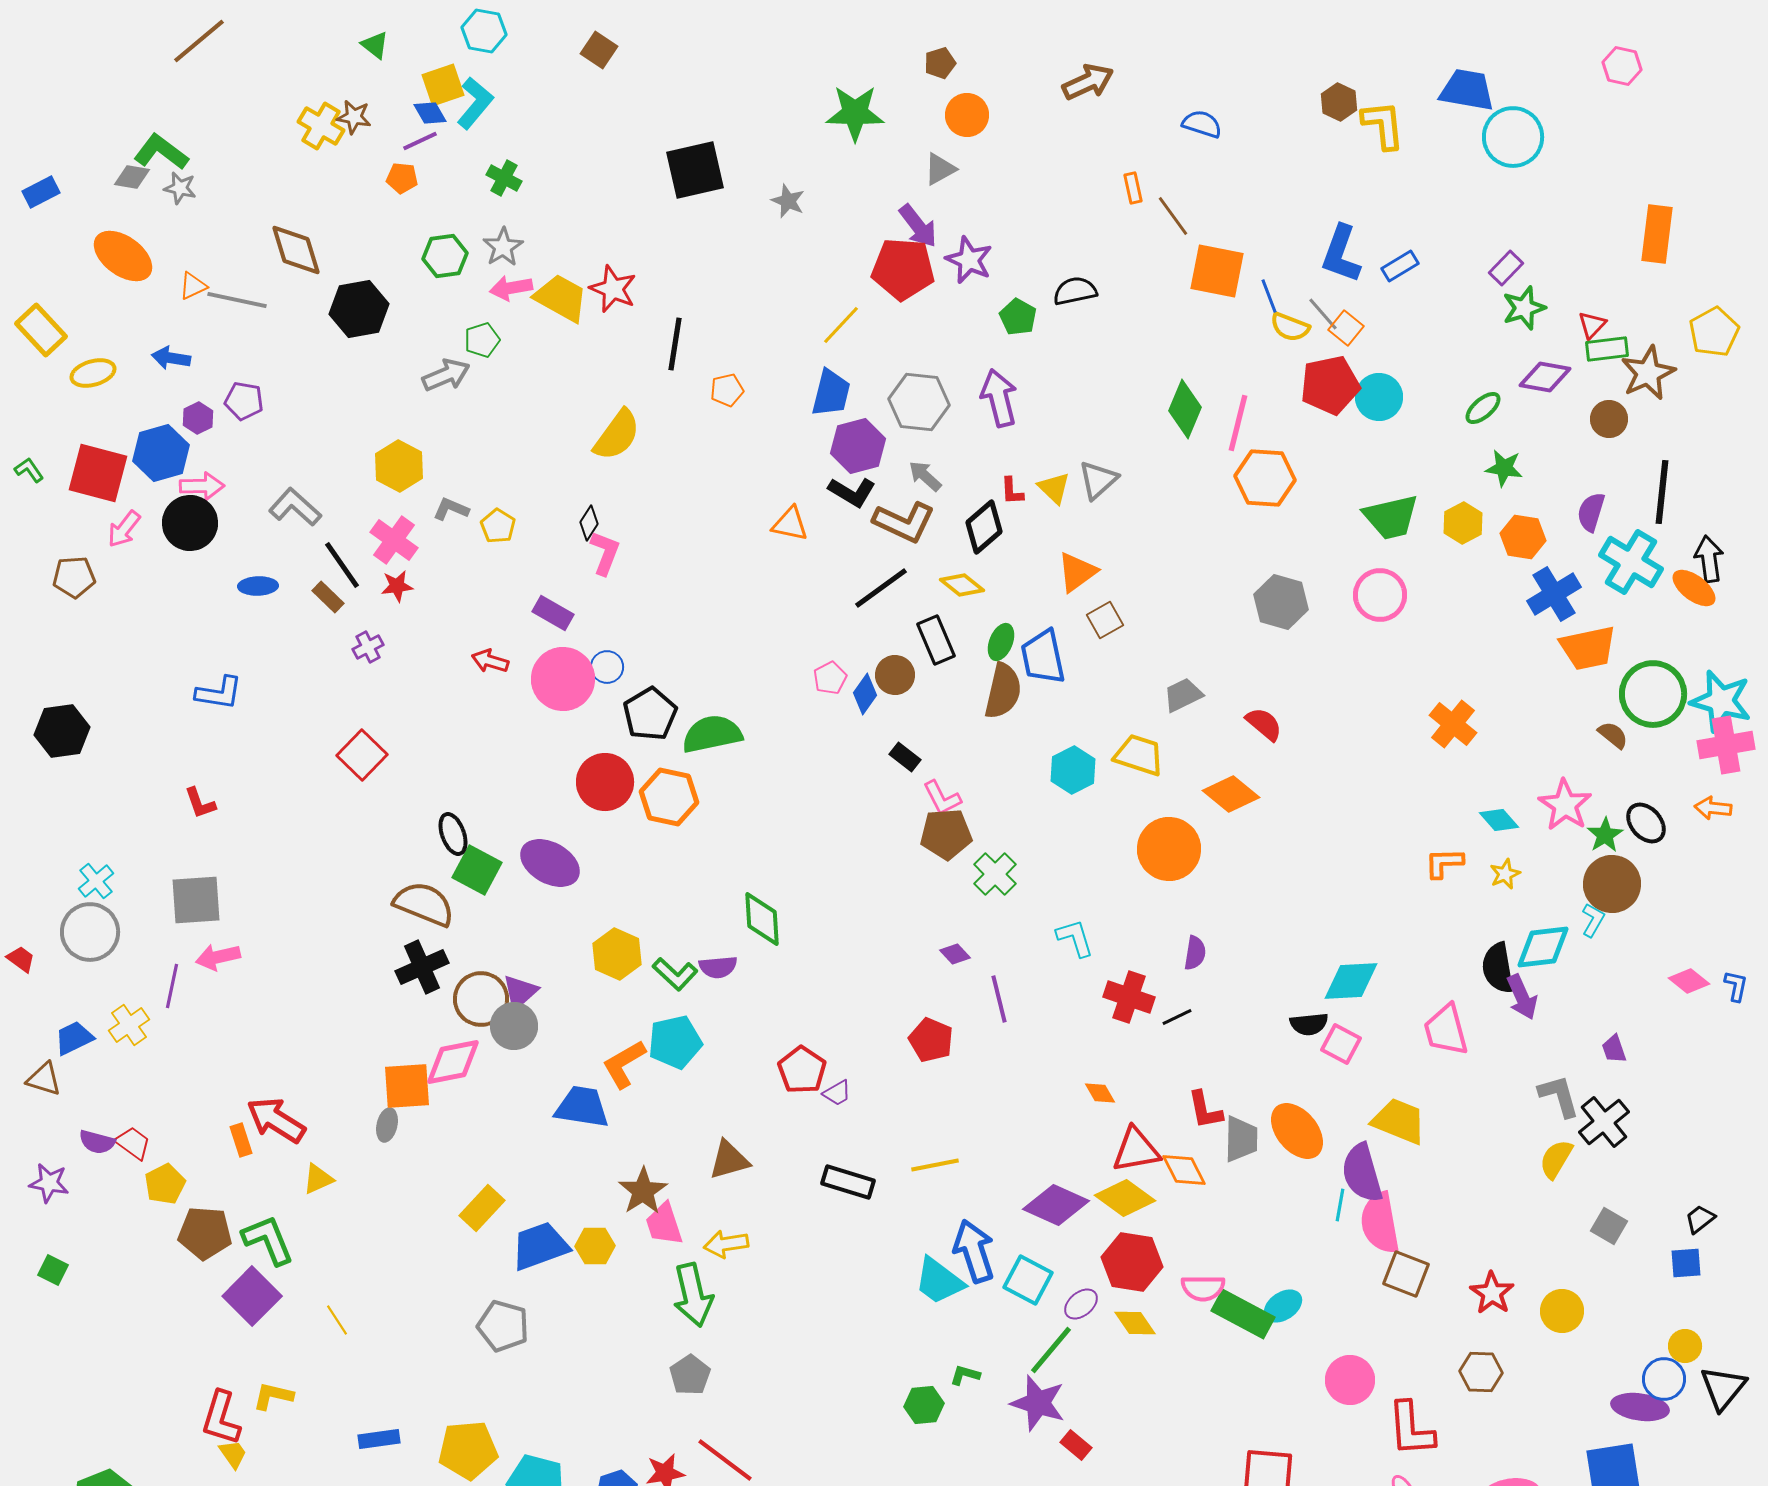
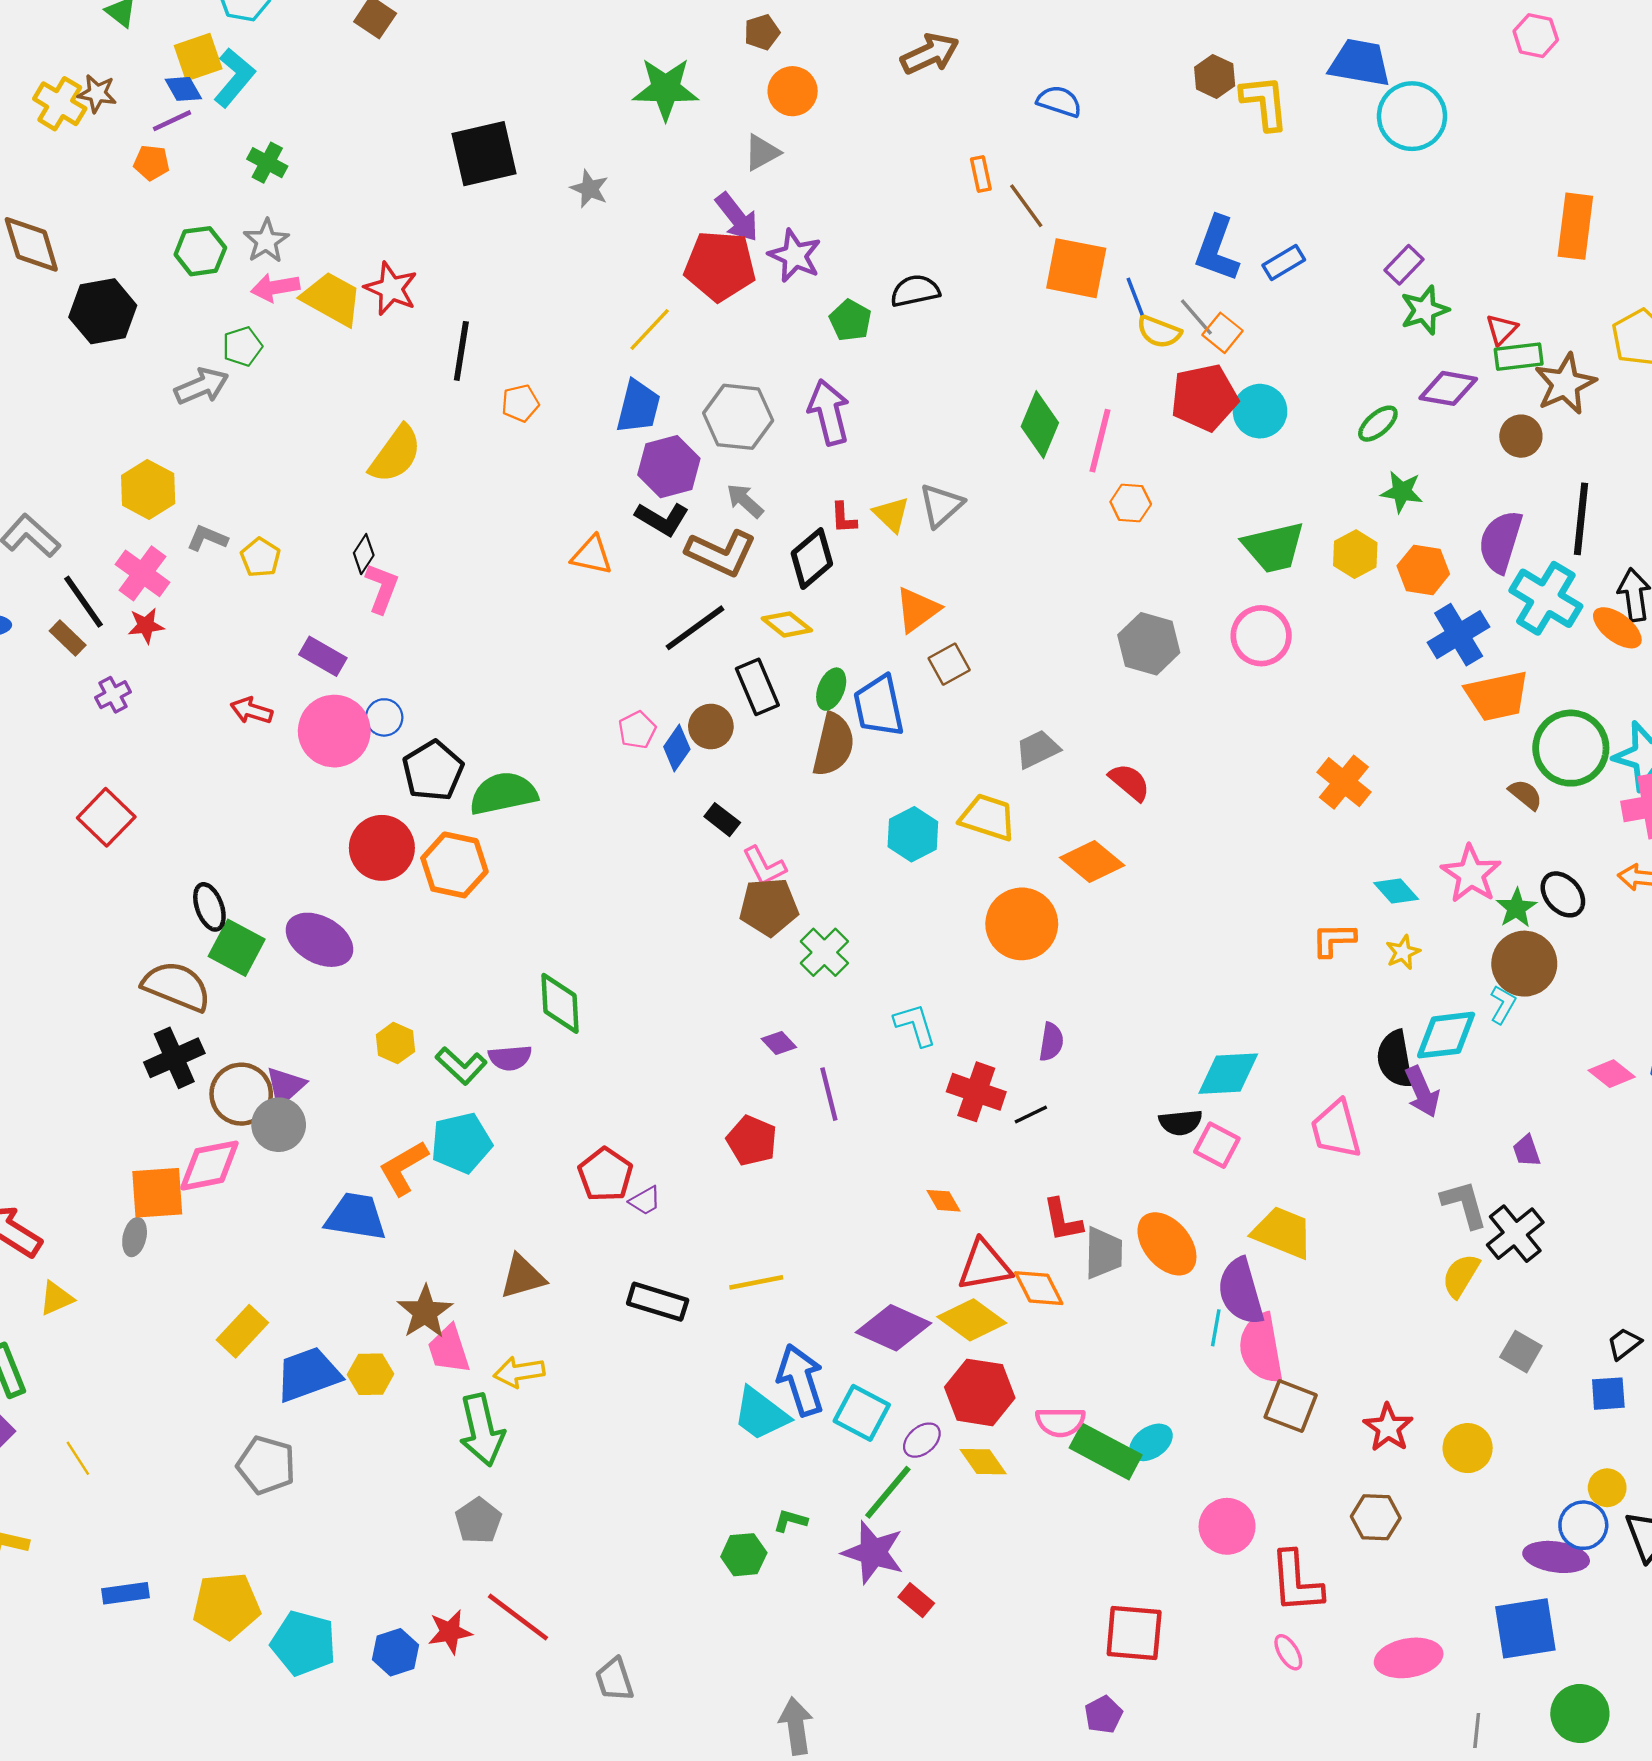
orange hexagon: (1265, 478) -> (1131, 503), size x0.6
purple semicircle: (1591, 512) -> (1500, 542), size x1.4
yellow hexagon: (617, 954) -> (395, 1043), size x0.7

